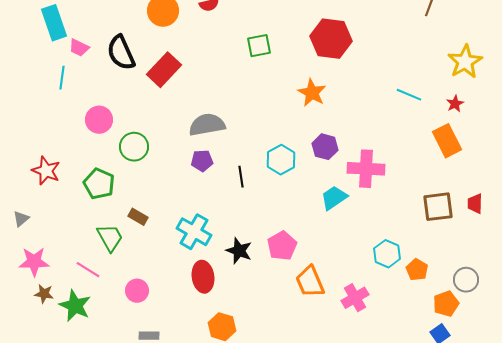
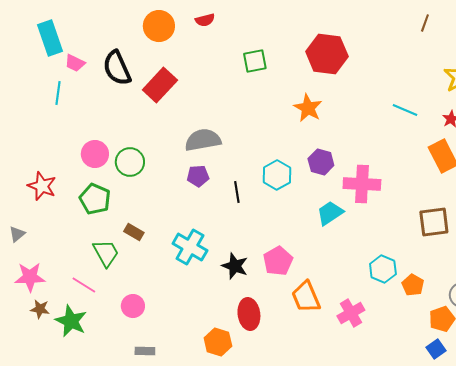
pink circle: (99, 120) -> (95, 154), moved
red ellipse: (203, 277) -> (249, 314), moved

